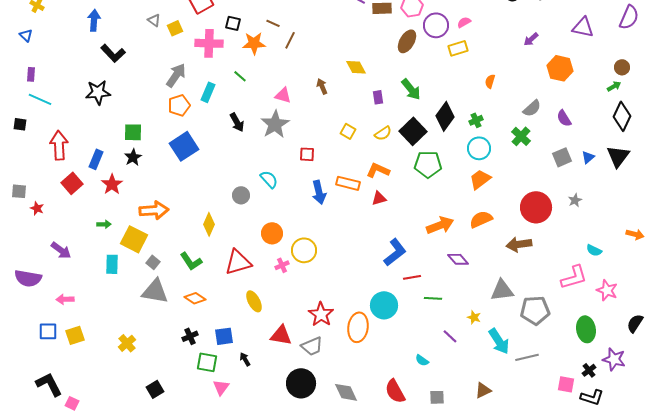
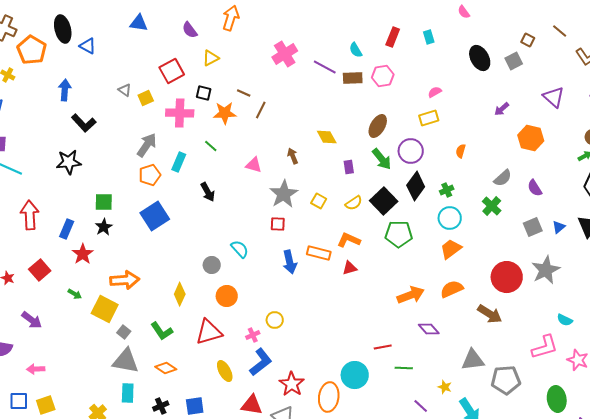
purple circle: (436, 25) -> (411, 151), moved
purple triangle: (583, 27) -> (554, 97), turned 30
brown ellipse: (407, 41) -> (378, 126), moved
gray star: (275, 124) -> (284, 194), moved
red square: (72, 183) -> (40, 270), moved
gray star: (575, 200) -> (546, 270), size x2.0
green arrow: (104, 224) -> (75, 294), turned 32
orange circle: (272, 233) -> (227, 296), moved
brown arrow: (519, 244) -> (490, 314), turned -140
yellow circle: (304, 250) -> (275, 320), size x0.7
blue L-shape: (395, 252) -> (261, 362), moved
cyan rectangle: (112, 264) -> (128, 393), moved

